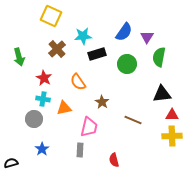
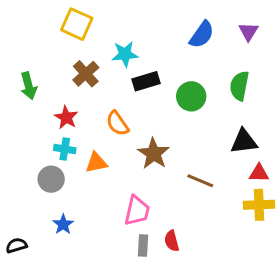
blue semicircle: (124, 32) -> (202, 35), moved
purple triangle: (147, 37) -> (248, 32), moved
brown star: (102, 102) -> (154, 154), size x1.5
pink trapezoid: (89, 127) -> (137, 211), moved
gray rectangle: (80, 150) -> (143, 245), moved

